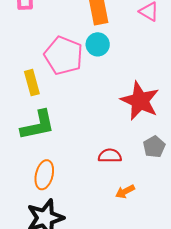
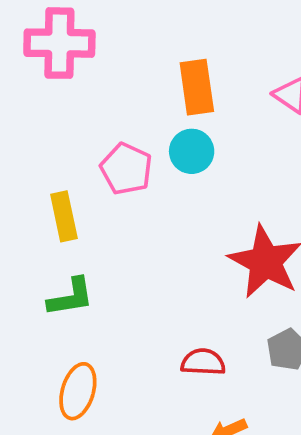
pink pentagon: (64, 56) -> (126, 169), size x0.7
green L-shape: (38, 125) -> (71, 297), size x0.7

